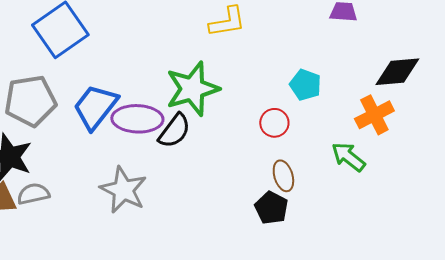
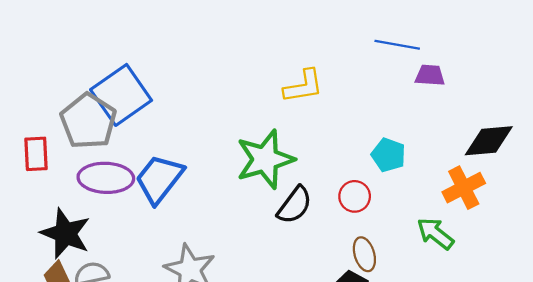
gray pentagon: (30, 101) -> (88, 121), moved, turned -30
purple ellipse: (137, 119) -> (106, 178), moved
black semicircle: (174, 131) -> (295, 205), moved

